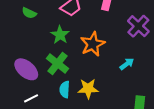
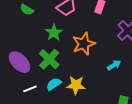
cyan semicircle: (65, 89) -> (54, 84), turned 49
white line: (31, 98) -> (30, 89), moved

